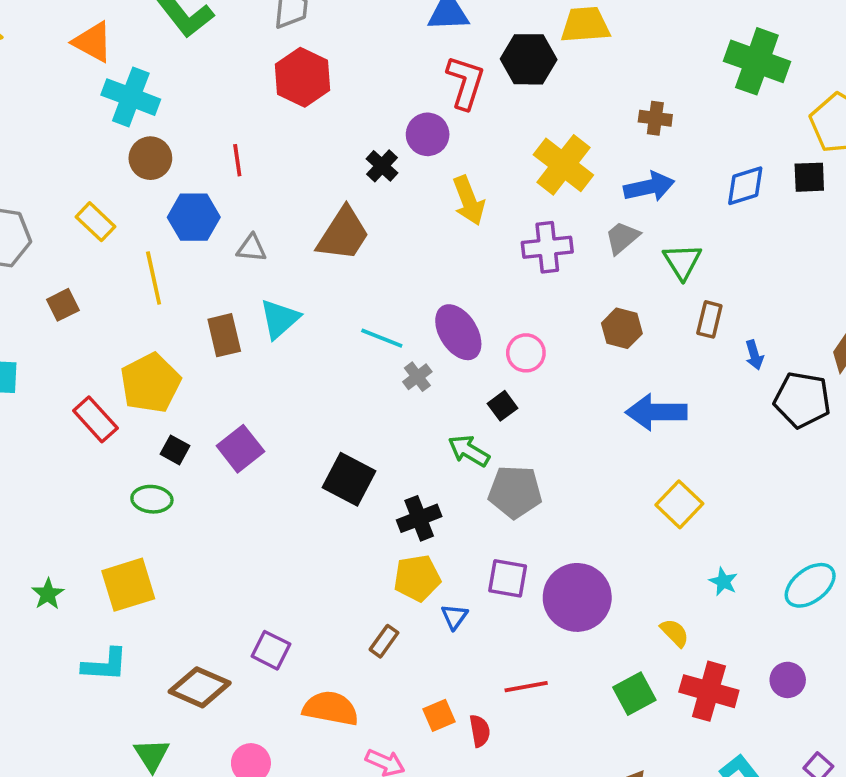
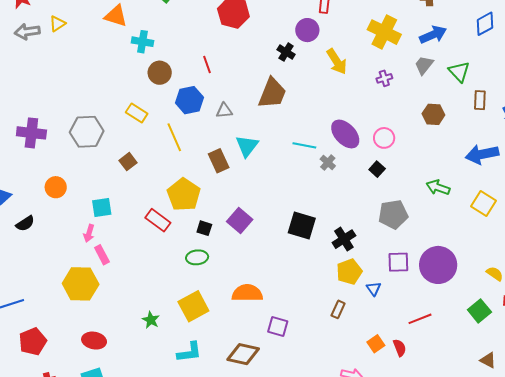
cyan cross: (131, 97) -> (142, 42), size x0.7
purple cross: (547, 247) -> (384, 78), size x0.6
blue arrow: (656, 412) -> (482, 154), moved
green arrow: (469, 451) -> (438, 187), moved
orange semicircle: (331, 708) -> (247, 293), moved

